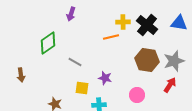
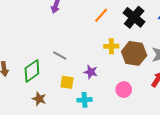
yellow cross: (123, 22) -> (111, 46), moved
orange line: (111, 37) -> (101, 15), moved, turned -35
green diamond: (48, 43) -> (32, 71), moved

